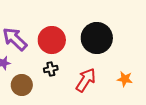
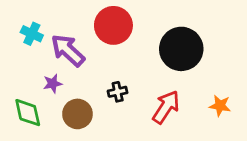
red circle: (52, 40) -> (113, 25), moved

